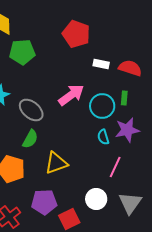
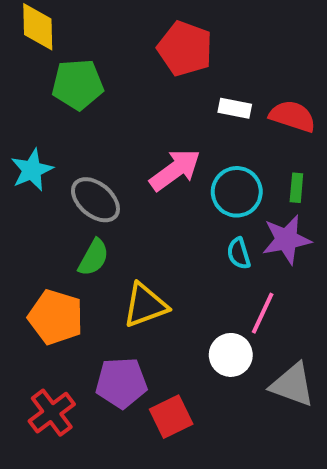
green rectangle: (124, 98) -> (296, 188), moved
white circle: (96, 199) -> (231, 355), moved
gray triangle: (130, 203) -> (292, 385), turned -45

